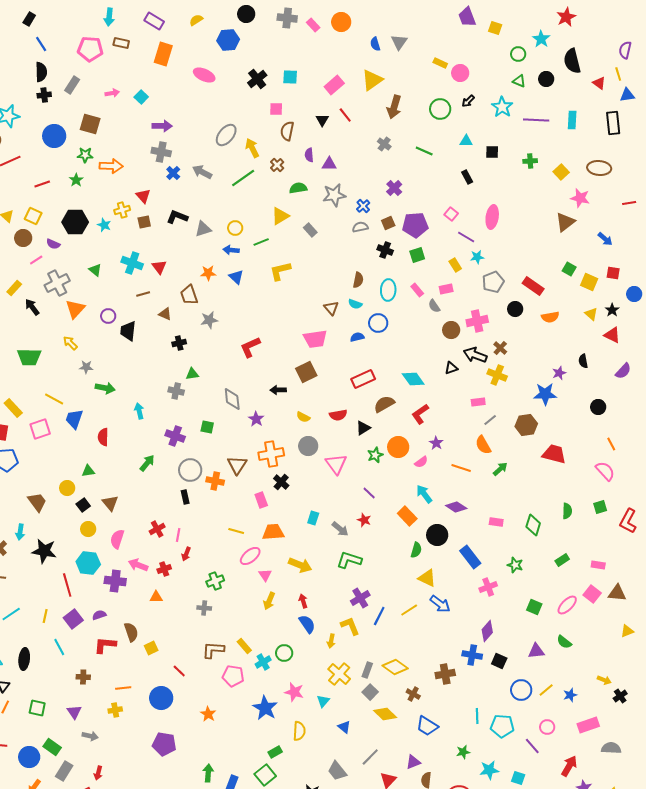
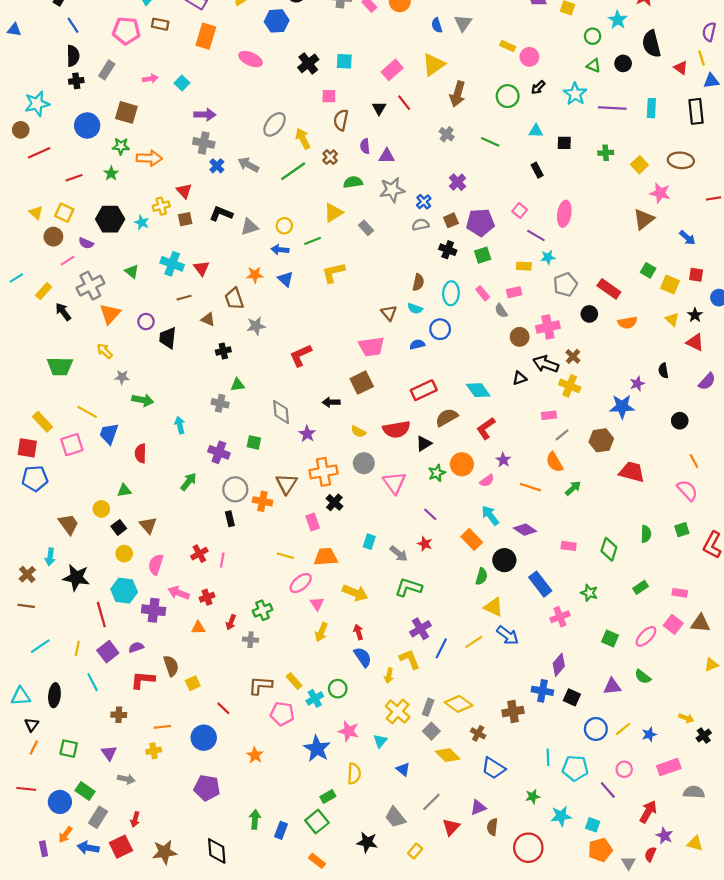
yellow rectangle: (455, 265) -> (524, 266), turned -56
red semicircle: (338, 415) -> (397, 429), size x1.4
red arrow: (186, 554) -> (231, 622), moved

